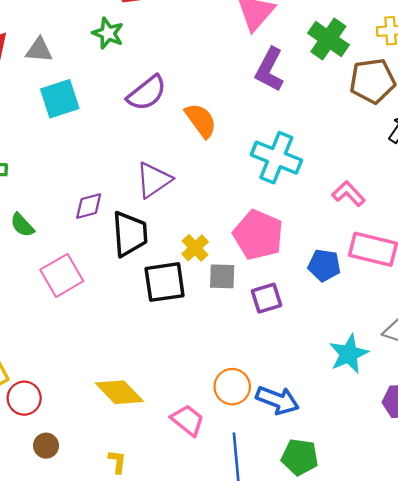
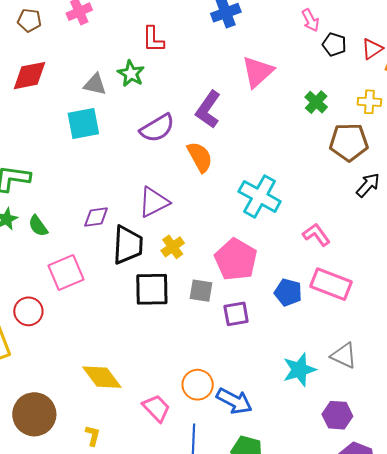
green cross: (328, 39) -> (316, 102), size x0.7
gray triangle: (39, 50) -> (95, 84), moved
purple L-shape: (270, 70) -> (208, 110), moved
yellow cross: (195, 248) -> (173, 247), moved
red circle: (24, 398) -> (28, 311), moved
brown circle: (46, 446) -> (34, 414), size x2.0

